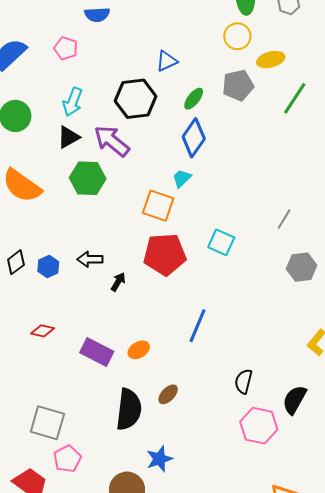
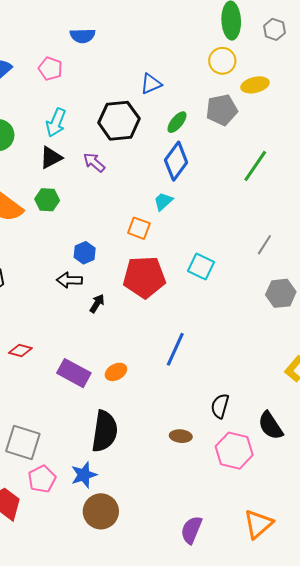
green line: (295, 98) -> (255, 166), moved
purple arrow: (112, 141) -> (94, 162), size x0.6
green hexagon: (88, 178) -> (47, 200), moved, size x0.7
orange square: (158, 206) -> (139, 228), size x0.7
blue hexagon: (48, 266) -> (85, 253), moved
brown ellipse: (168, 394) -> (181, 436), moved, turned 50
black semicircle: (295, 400) -> (271, 426), turned -64
blue star: (159, 459) -> (84, 475), moved

